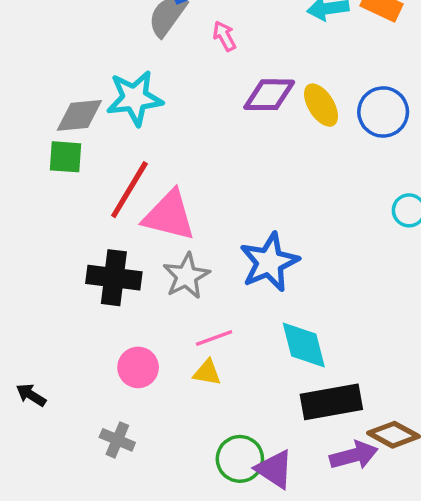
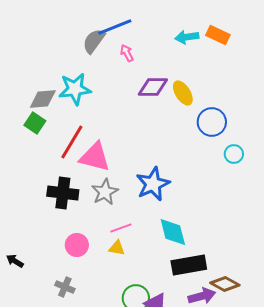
blue circle: (383, 112) -> (212, 122), moved
green square: (66, 157) -> (35, 123), turned 30

